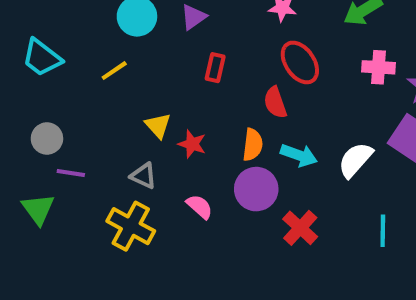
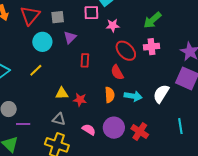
pink cross: (378, 67) -> (152, 47), moved
yellow triangle: (158, 126) -> (62, 93), turned -40
purple circle: (256, 189) -> (114, 128), moved

